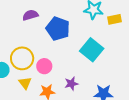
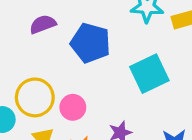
cyan square: (92, 50) -> (149, 74), turned 30

